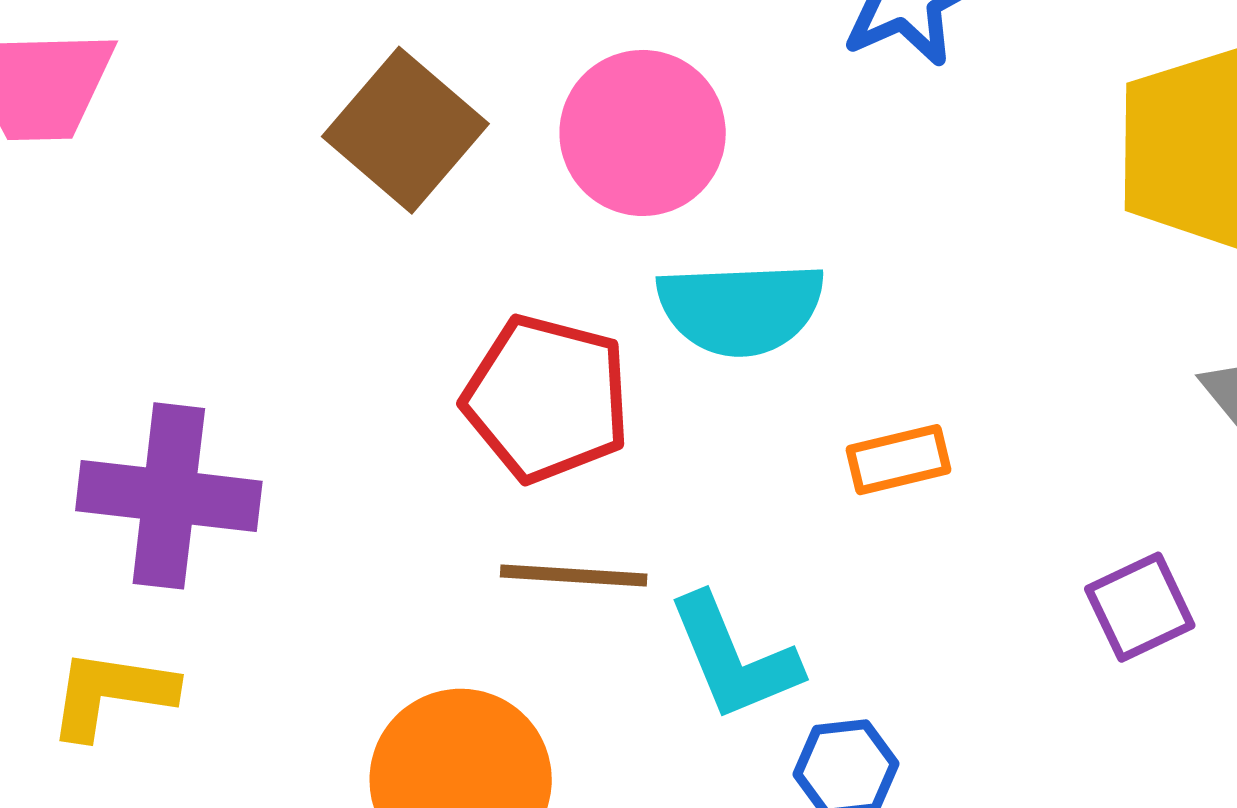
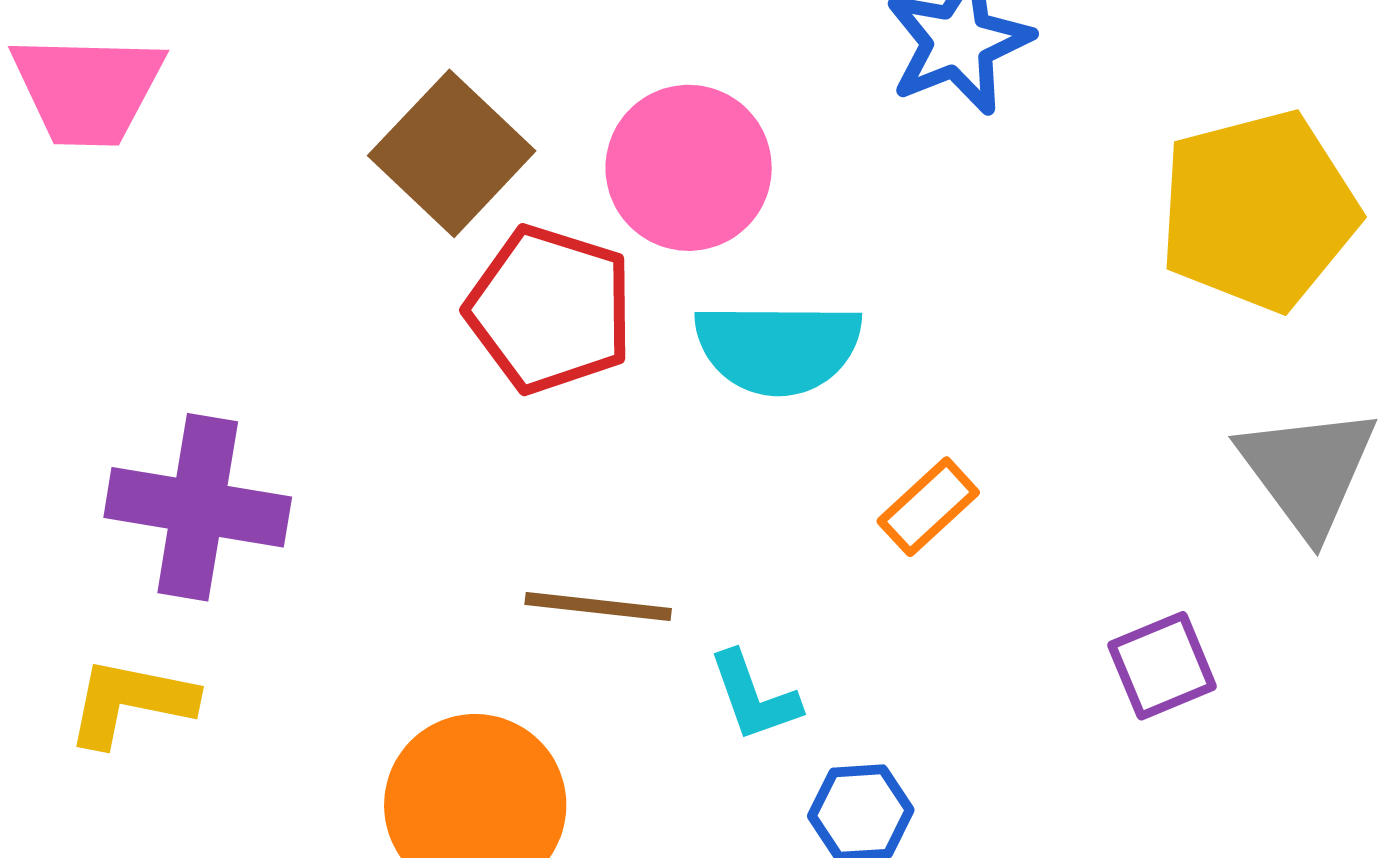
red pentagon: (547, 398) -> (550, 309), moved
orange rectangle: (899, 460) -> (928, 507), turned -32
cyan L-shape: (734, 658) -> (754, 696), size x0.7

